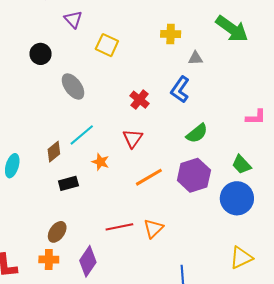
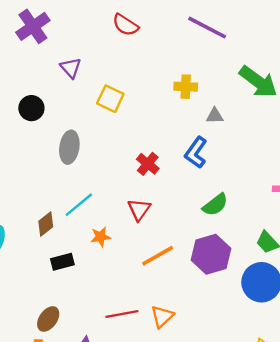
gray ellipse: (73, 86) -> (69, 147), turned 44
orange star: (100, 162) -> (101, 237), turned -30

